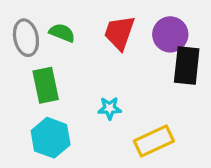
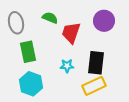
green semicircle: (62, 33) -> (50, 18), moved
red trapezoid: (119, 33) -> (71, 33), moved
black rectangle: (187, 66) -> (96, 63), moved

